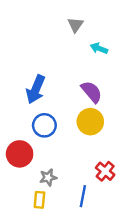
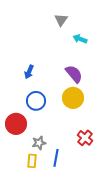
blue arrow: (36, 89) -> (29, 72), size x0.6
blue line: (83, 196) -> (56, 158), moved

